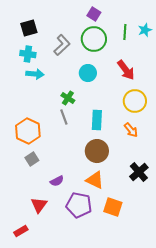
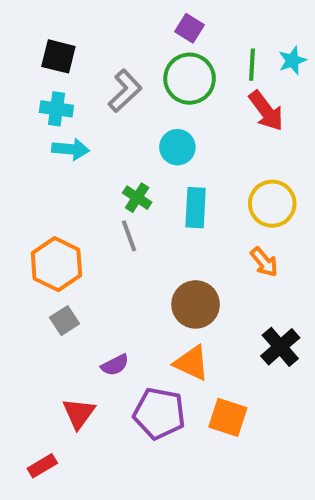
black square: (29, 28) -> (58, 56), turned 30
red arrow: (126, 70) -> (266, 111), moved
cyan rectangle: (97, 120) -> (196, 208), moved

